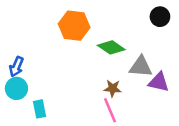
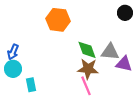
green diamond: (111, 47) -> (87, 50), moved, turned 35
brown star: (113, 88) -> (88, 69), size x1.5

